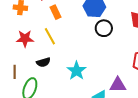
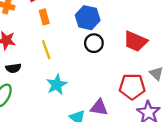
yellow line: (50, 36) -> (46, 50), moved
black semicircle: (43, 62) -> (13, 68), moved

